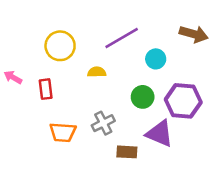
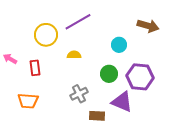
purple line: (122, 38) -> (78, 22), moved
orange trapezoid: (63, 132) -> (28, 101), moved

